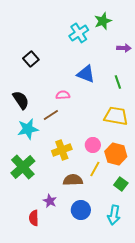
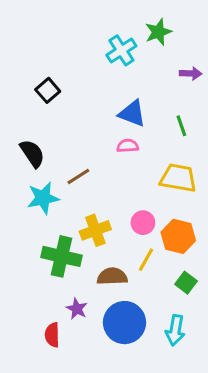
pink semicircle: (63, 95) -> (128, 146), moved
green cross: (23, 167) -> (61, 256), moved, turned -35
blue circle: (81, 210) -> (125, 323), size x1.4

